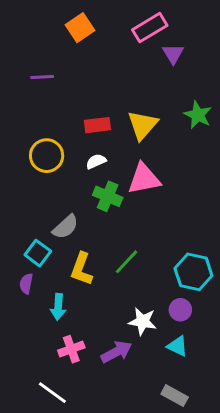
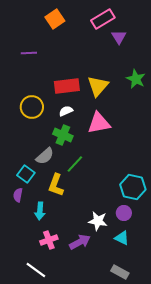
red rectangle: (97, 125) -> (67, 86), size x1.4
green cross: (108, 196) -> (63, 135), moved
green line: (127, 262) -> (75, 164), moved

